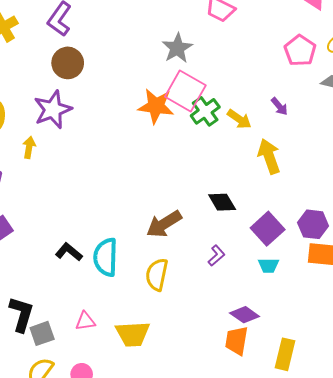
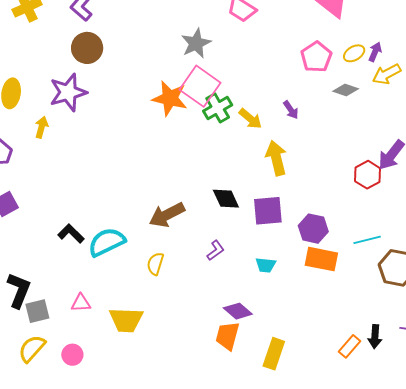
purple square: (268, 229) -> (268, 211), moved, turned 32
cyan semicircle: (106, 257) -> (107, 242), turned 57
yellow semicircle: (157, 275) -> (155, 264), size x0.7

